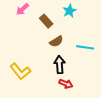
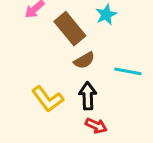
brown rectangle: (46, 21) -> (70, 29), size x1.5
yellow L-shape: (20, 71) -> (48, 99), moved

